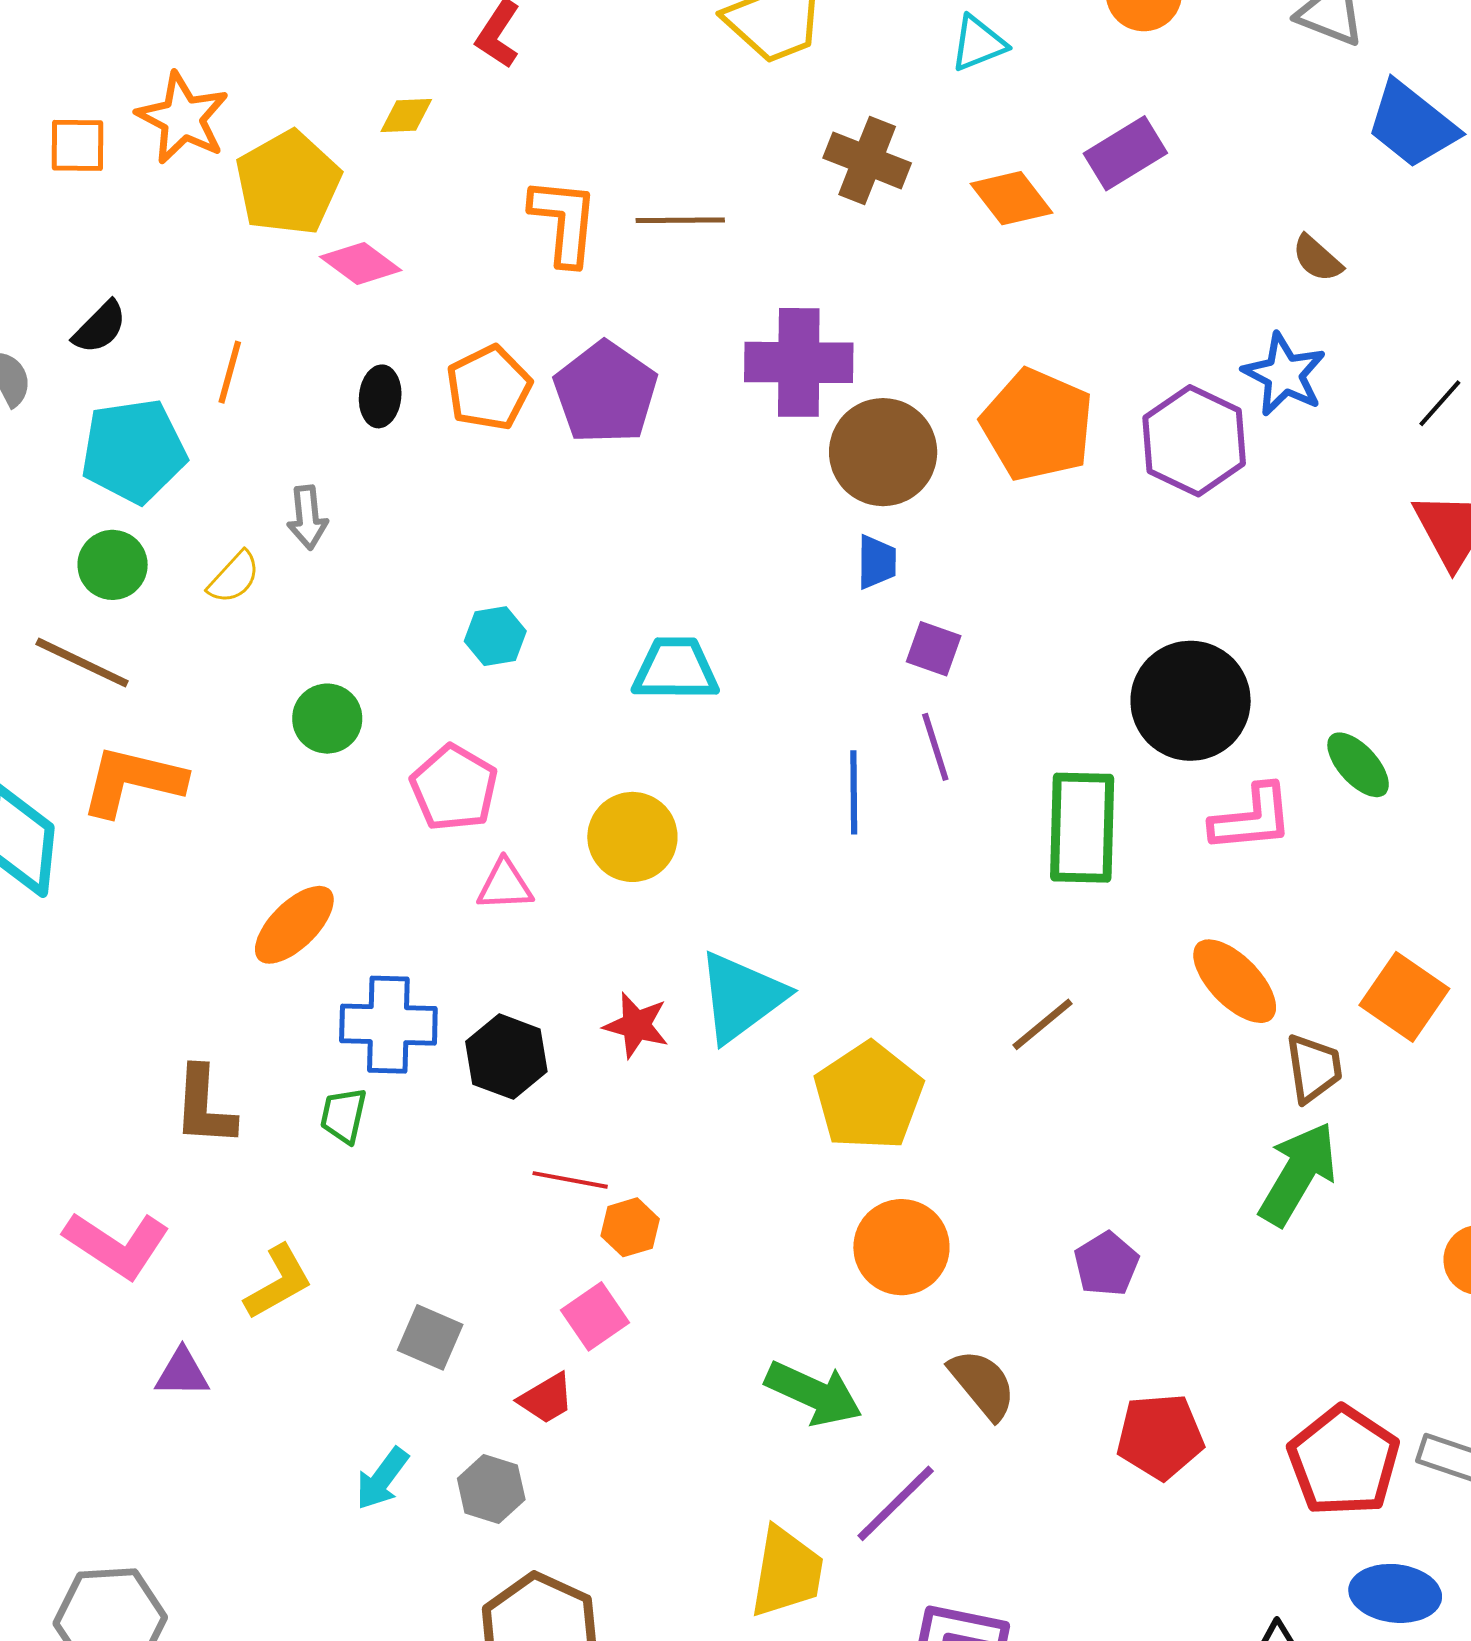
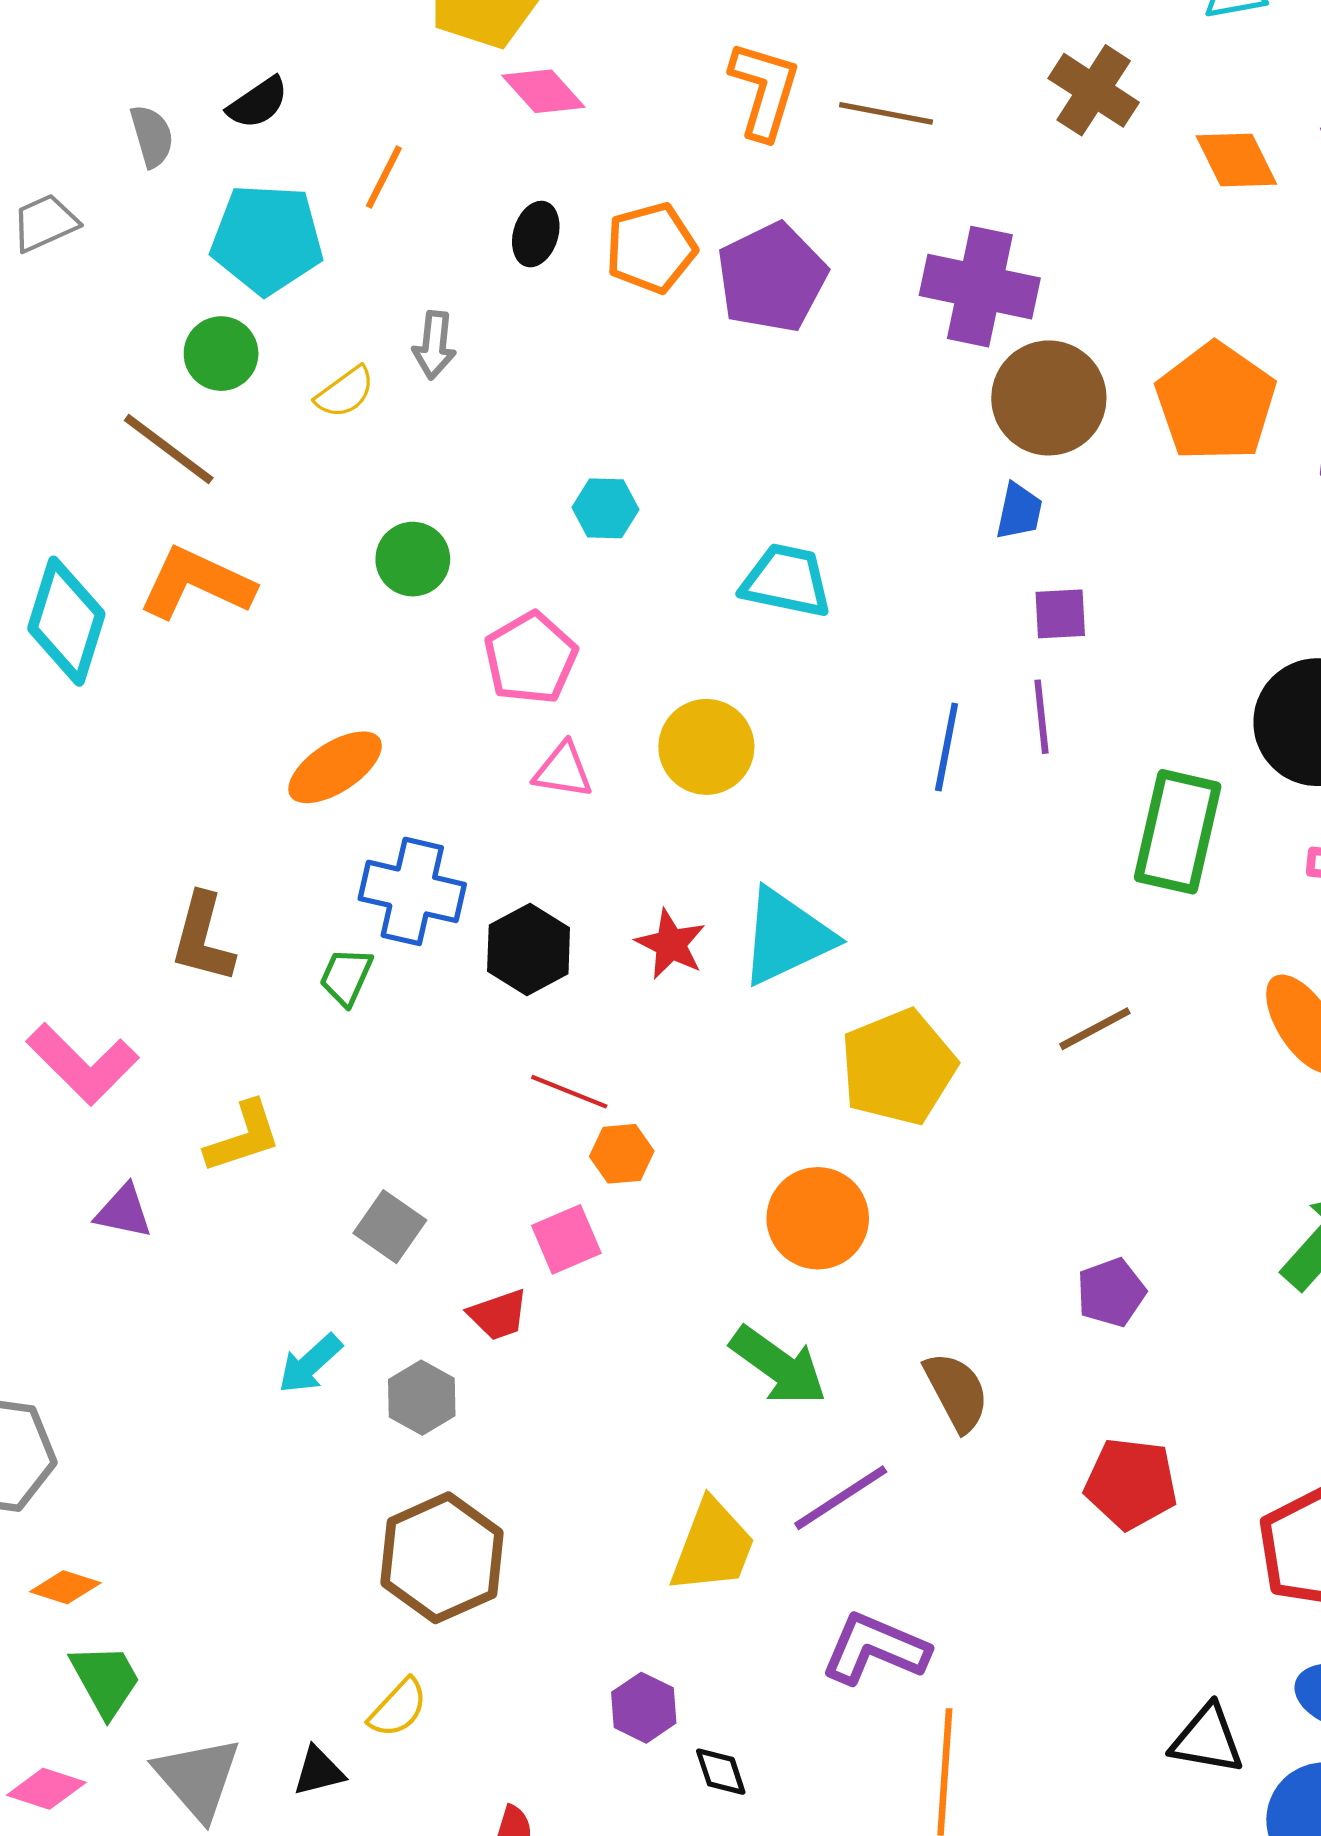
purple square: (934, 649) -> (1060, 614), turned -34
orange circle: (901, 1247) -> (818, 1218), moved

